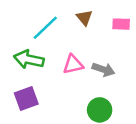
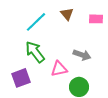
green arrow: (29, 59) -> (35, 52), moved, turned 40
pink triangle: (73, 64) -> (59, 69), moved

